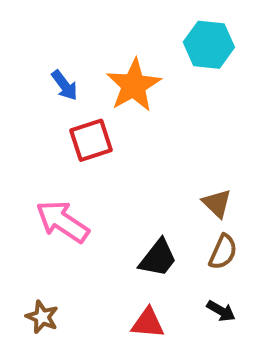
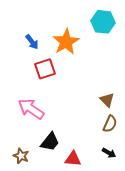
black trapezoid: (158, 258) -> (50, 142), moved

